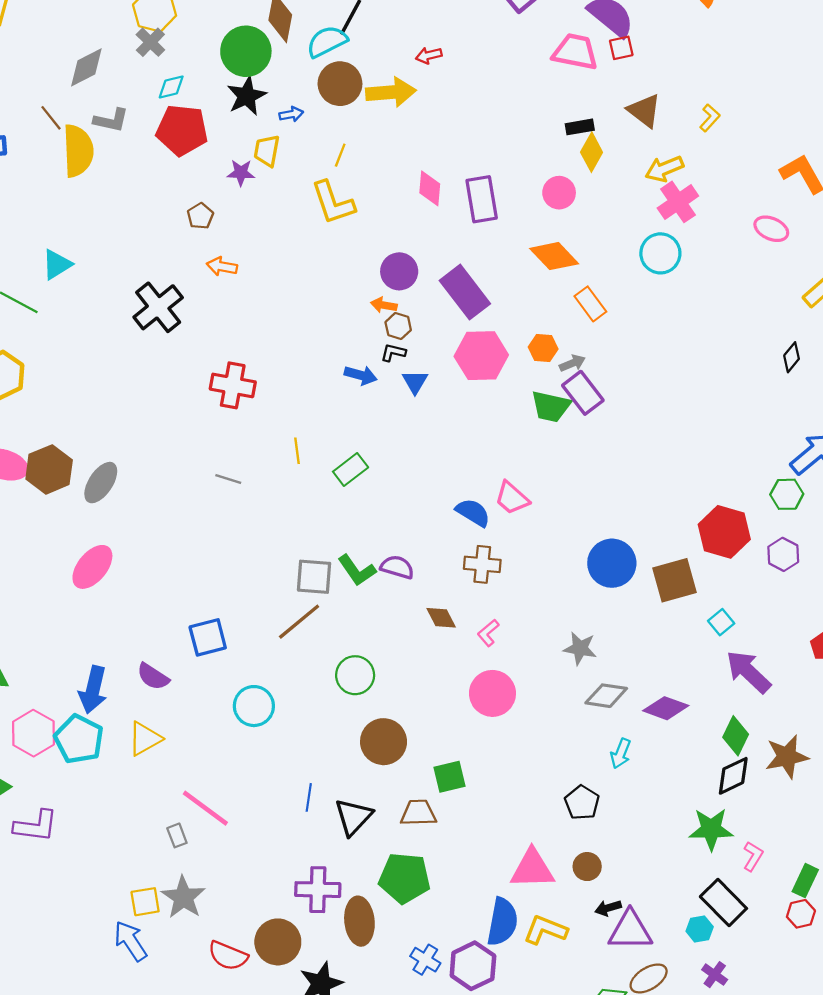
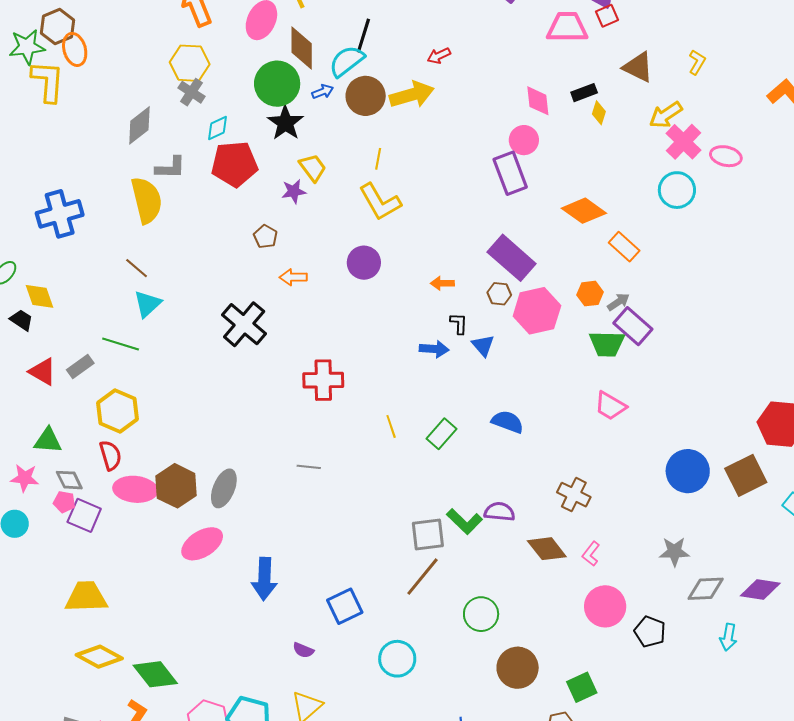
blue arrow: (291, 114) -> (323, 92), moved
brown line: (51, 118) -> (137, 268), moved
yellow trapezoid: (267, 151) -> (313, 168), turned 144
yellow diamond: (592, 152) -> (599, 113), size x0.7
pink diamond: (430, 188) -> (538, 101), moved
pink circle: (559, 193) -> (524, 140), moved
pink ellipse: (771, 229) -> (726, 156), moved
purple circle: (399, 271) -> (364, 263), moved
brown hexagon: (398, 326) -> (499, 294), moved
black L-shape: (393, 353) -> (459, 323), turned 90
gray line: (228, 479) -> (309, 467), moved
pink trapezoid: (512, 498) -> (610, 406), moved
blue semicircle: (473, 512) -> (507, 422), moved
brown cross: (482, 564) -> (574, 495), turned 32
pink ellipse: (92, 567) -> (202, 544), moved, turned 30
brown diamond: (441, 618) -> (547, 549), size x1.4
purple semicircle: (153, 677) -> (303, 650), size x0.7
blue arrow: (93, 690) -> (264, 579), moved
black pentagon: (582, 803) -> (650, 632), moved

